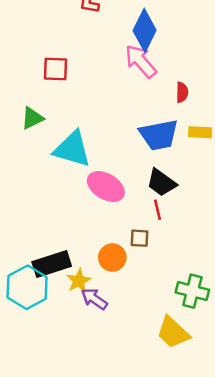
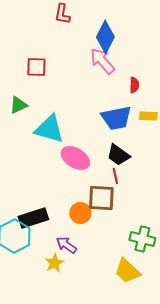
brown square: (139, 238) -> (101, 198), size x1.8
yellow star: (79, 281) -> (54, 263), moved

